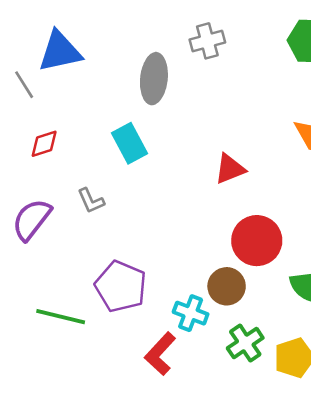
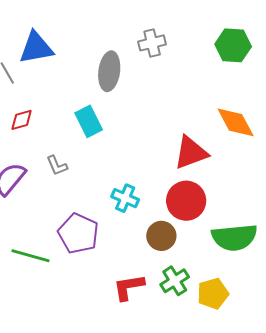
red triangle: (230, 169) -> (191, 153), moved, size x1.4
cyan cross: (191, 313) -> (125, 198), moved
red L-shape: (160, 354) -> (129, 287), moved, turned 36

